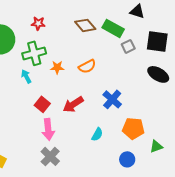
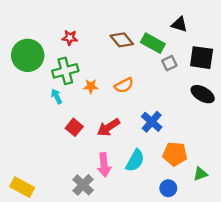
pink arrow: (48, 129) -> (104, 165), moved
cyan semicircle: (97, 134) -> (135, 161), size x1.5

